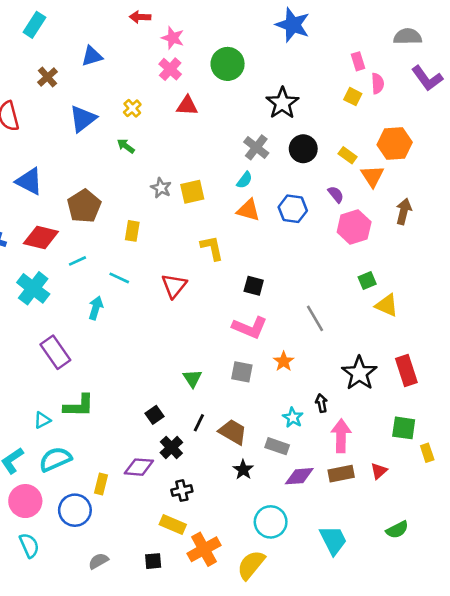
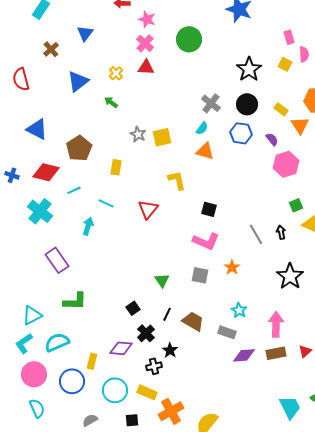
blue triangle: (92, 56) -> (85, 33), turned -36
black star: (282, 103) -> (249, 69), moved
red triangle: (187, 106) -> (146, 67), moved
blue hexagon: (293, 209) -> (241, 133), moved
black arrow: (321, 403) -> (281, 232), moved
cyan triangle: (42, 420) -> (32, 315), moved, size x1.5
black star: (243, 470) -> (170, 350), moved
cyan circle: (271, 522) -> (115, 390), moved
cyan trapezoid: (333, 540) -> (290, 407), moved

